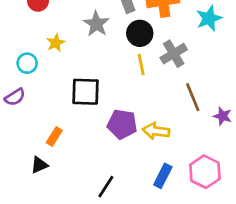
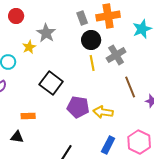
gray star: (96, 24) -> (46, 33), moved
black square: (85, 92) -> (51, 83), turned 35
orange rectangle: (54, 136) -> (28, 116), turned 56
black triangle: (39, 165) -> (17, 137), turned 32

